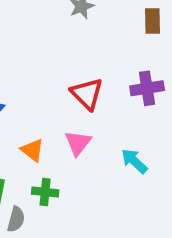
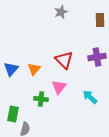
orange triangle: (32, 150) -> (34, 69), moved, turned 32
green cross: (45, 192) -> (41, 99), moved

